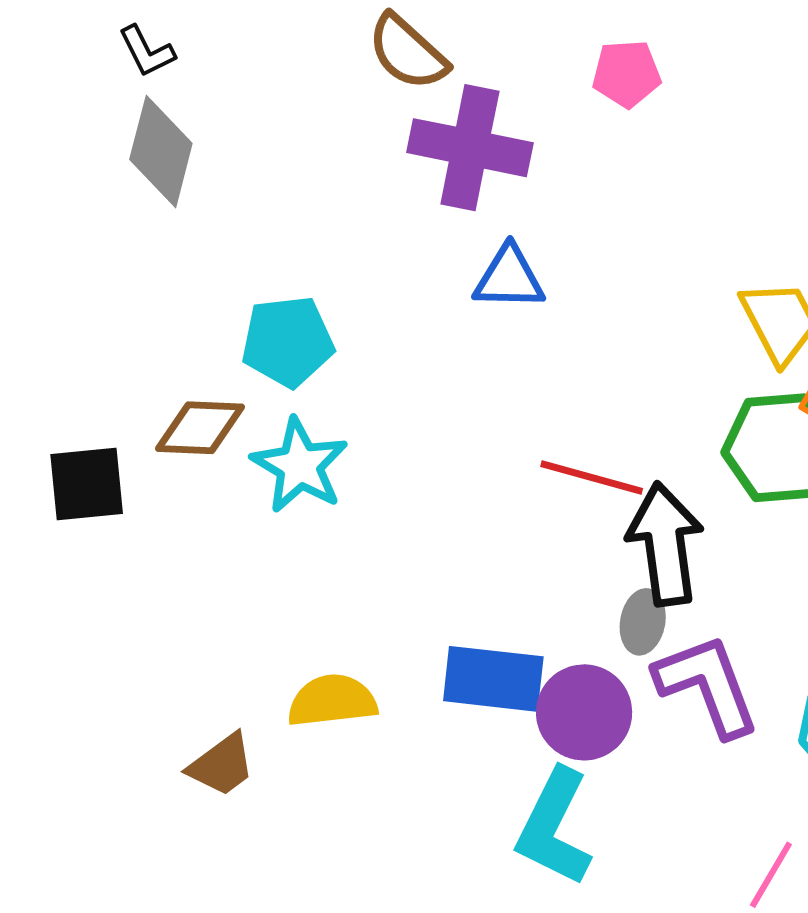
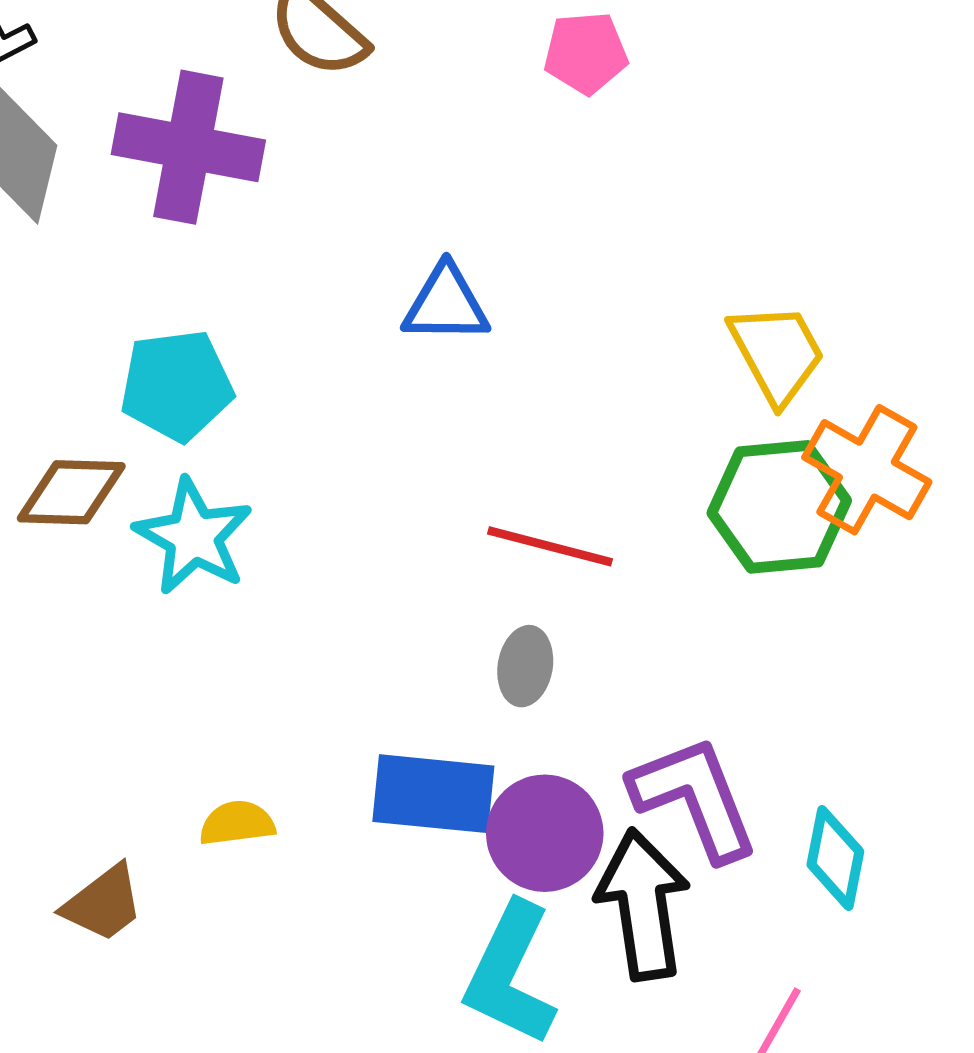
purple cross: (470, 148) -> (188, 147), moved
black arrow: (665, 544) -> (643, 905), moved
gray ellipse: (643, 622) -> (525, 666), moved
yellow semicircle: (332, 701) -> (237, 823), size x0.7

